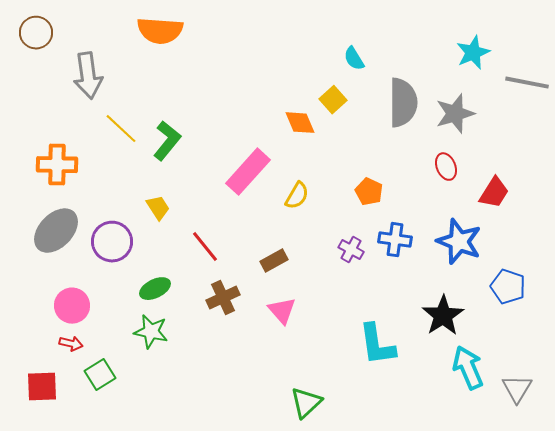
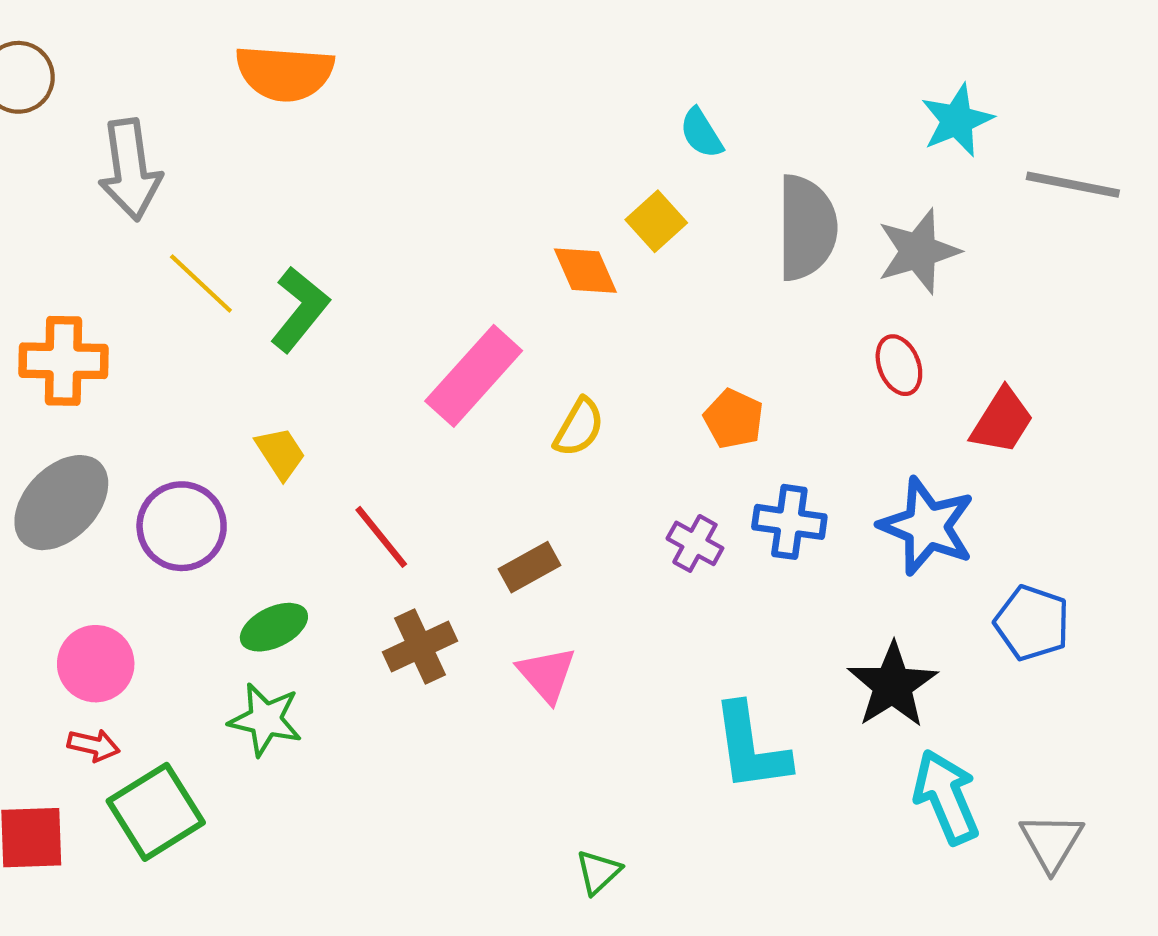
green square: (100, 375) -> (156, 812), size x1.4
green triangle: (306, 403) -> (598, 872), size x0.7

